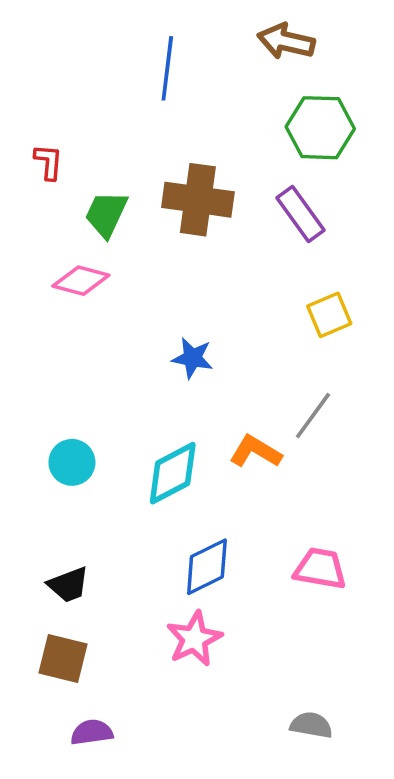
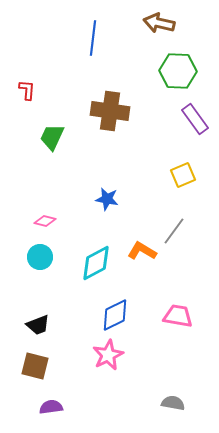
green trapezoid: (106, 214) -> (52, 137), moved
purple rectangle: (300, 214) -> (195, 119), moved
pink diamond: (81, 281) -> (45, 221), moved, size x0.7

